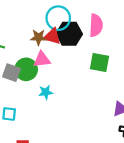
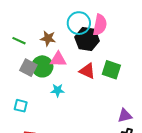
pink semicircle: (96, 25) -> (100, 25), moved
red triangle: (52, 36) -> (87, 71), moved
brown star: (38, 37) -> (48, 38), moved

